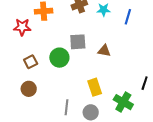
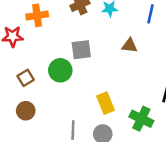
blue line: (128, 17) -> (151, 14), moved
brown triangle: (104, 51) -> (130, 46), moved

